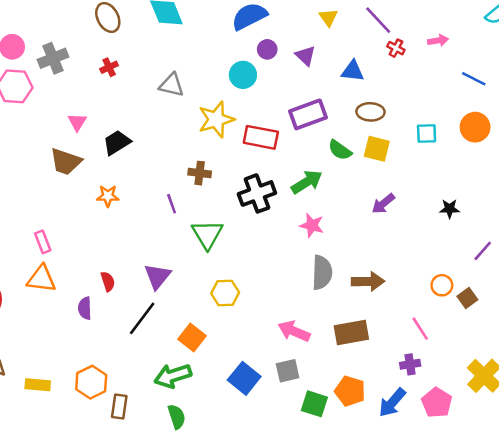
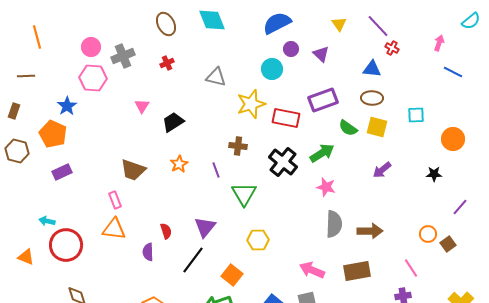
pink arrow: (438, 40) -> (439, 43), moved, turned -63
blue triangle: (353, 71) -> (372, 69), moved
orange circle: (475, 127) -> (453, 139), moved
brown trapezoid: (66, 162) -> (133, 170), moved
black cross: (257, 193) -> (283, 162), turned -32
orange star: (108, 196) -> (179, 164), moved, turned -30

